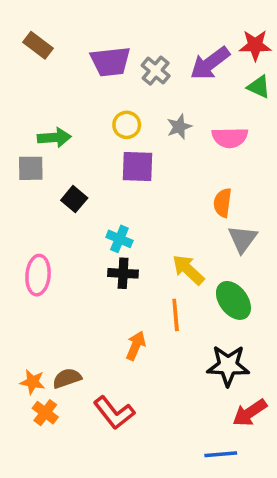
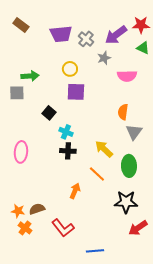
gray star: (179, 127) -> (104, 58), moved
black square: (74, 199) -> (49, 113), moved
green ellipse: (233, 300) -> (129, 166), turned 35
orange line: (176, 315) -> (97, 174), turned -42
blue line: (221, 454) -> (95, 251), moved

